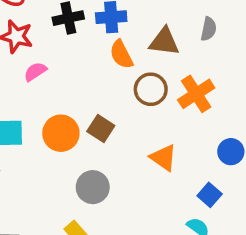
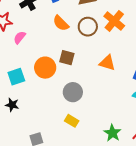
orange semicircle: (121, 54) -> (61, 23), moved

